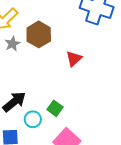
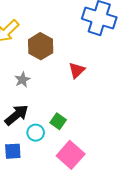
gray star: (12, 44) -> (22, 80), moved

